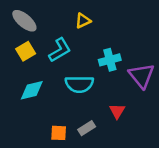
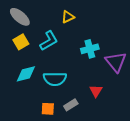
cyan semicircle: (79, 84) -> (55, 79), moved

